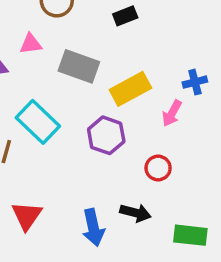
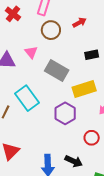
black rectangle: (125, 16) -> (92, 55), moved
pink triangle: (31, 44) -> (31, 52), turned 48

